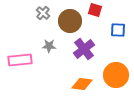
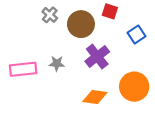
blue square: (118, 30) -> (136, 35), turned -35
gray star: (49, 46) -> (57, 63), moved

